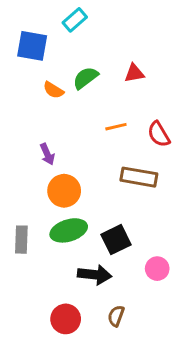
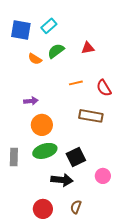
cyan rectangle: (75, 20) -> (49, 26), moved
purple arrow: (47, 154) -> (31, 101), turned -72

